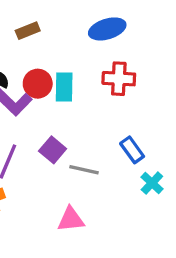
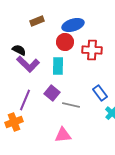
blue ellipse: (107, 29) -> (73, 25), moved
red circle: (38, 84) -> (65, 42), moved
cyan rectangle: (64, 87) -> (58, 66), moved

